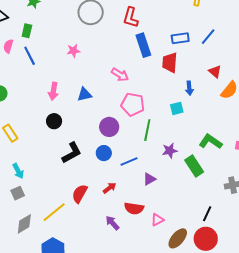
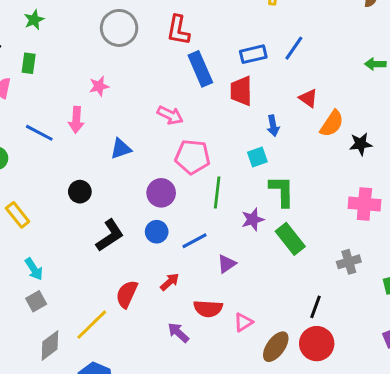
blue line: (30, 56) -> (39, 133), moved, turned -30
pink arrow: (53, 91) -> (76, 120), moved
green L-shape: (211, 142) -> (282, 191), moved, turned 60

